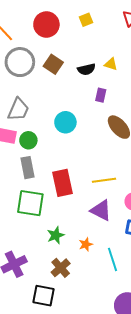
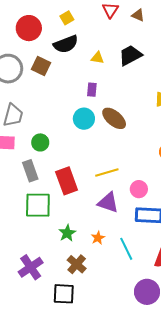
black semicircle: (86, 69) -> (66, 44), moved, size x1.4
cyan circle: (65, 122) -> (84, 119), moved
green circle: (28, 140) -> (40, 142), moved

